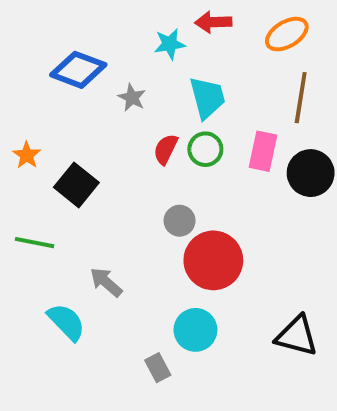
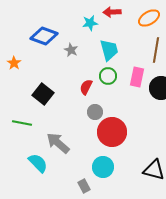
red semicircle: (166, 149) -> (86, 87), moved
orange star: (27, 155) -> (14, 63), moved
gray arrow: (106, 282) -> (58, 143), size x1.4

